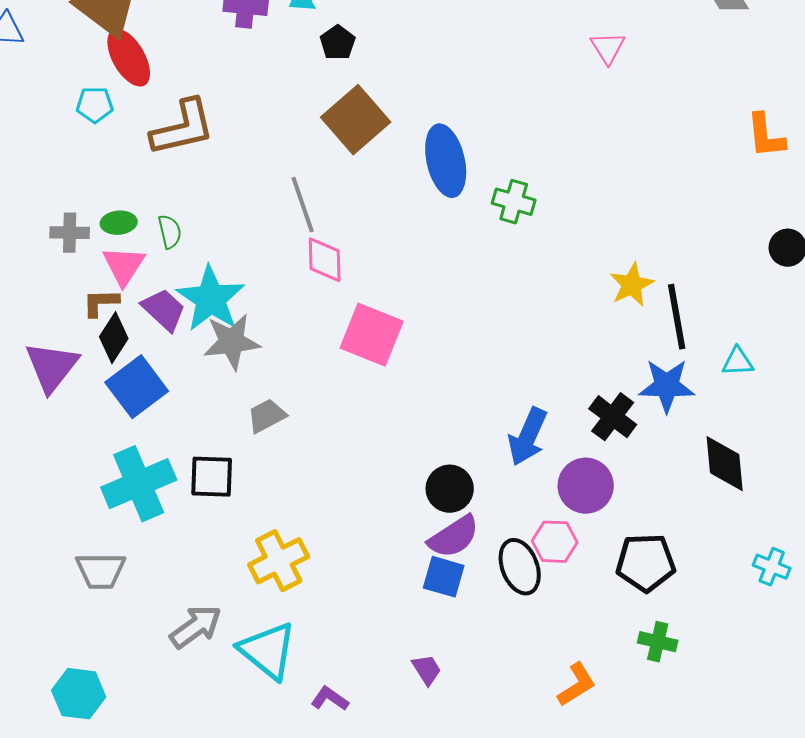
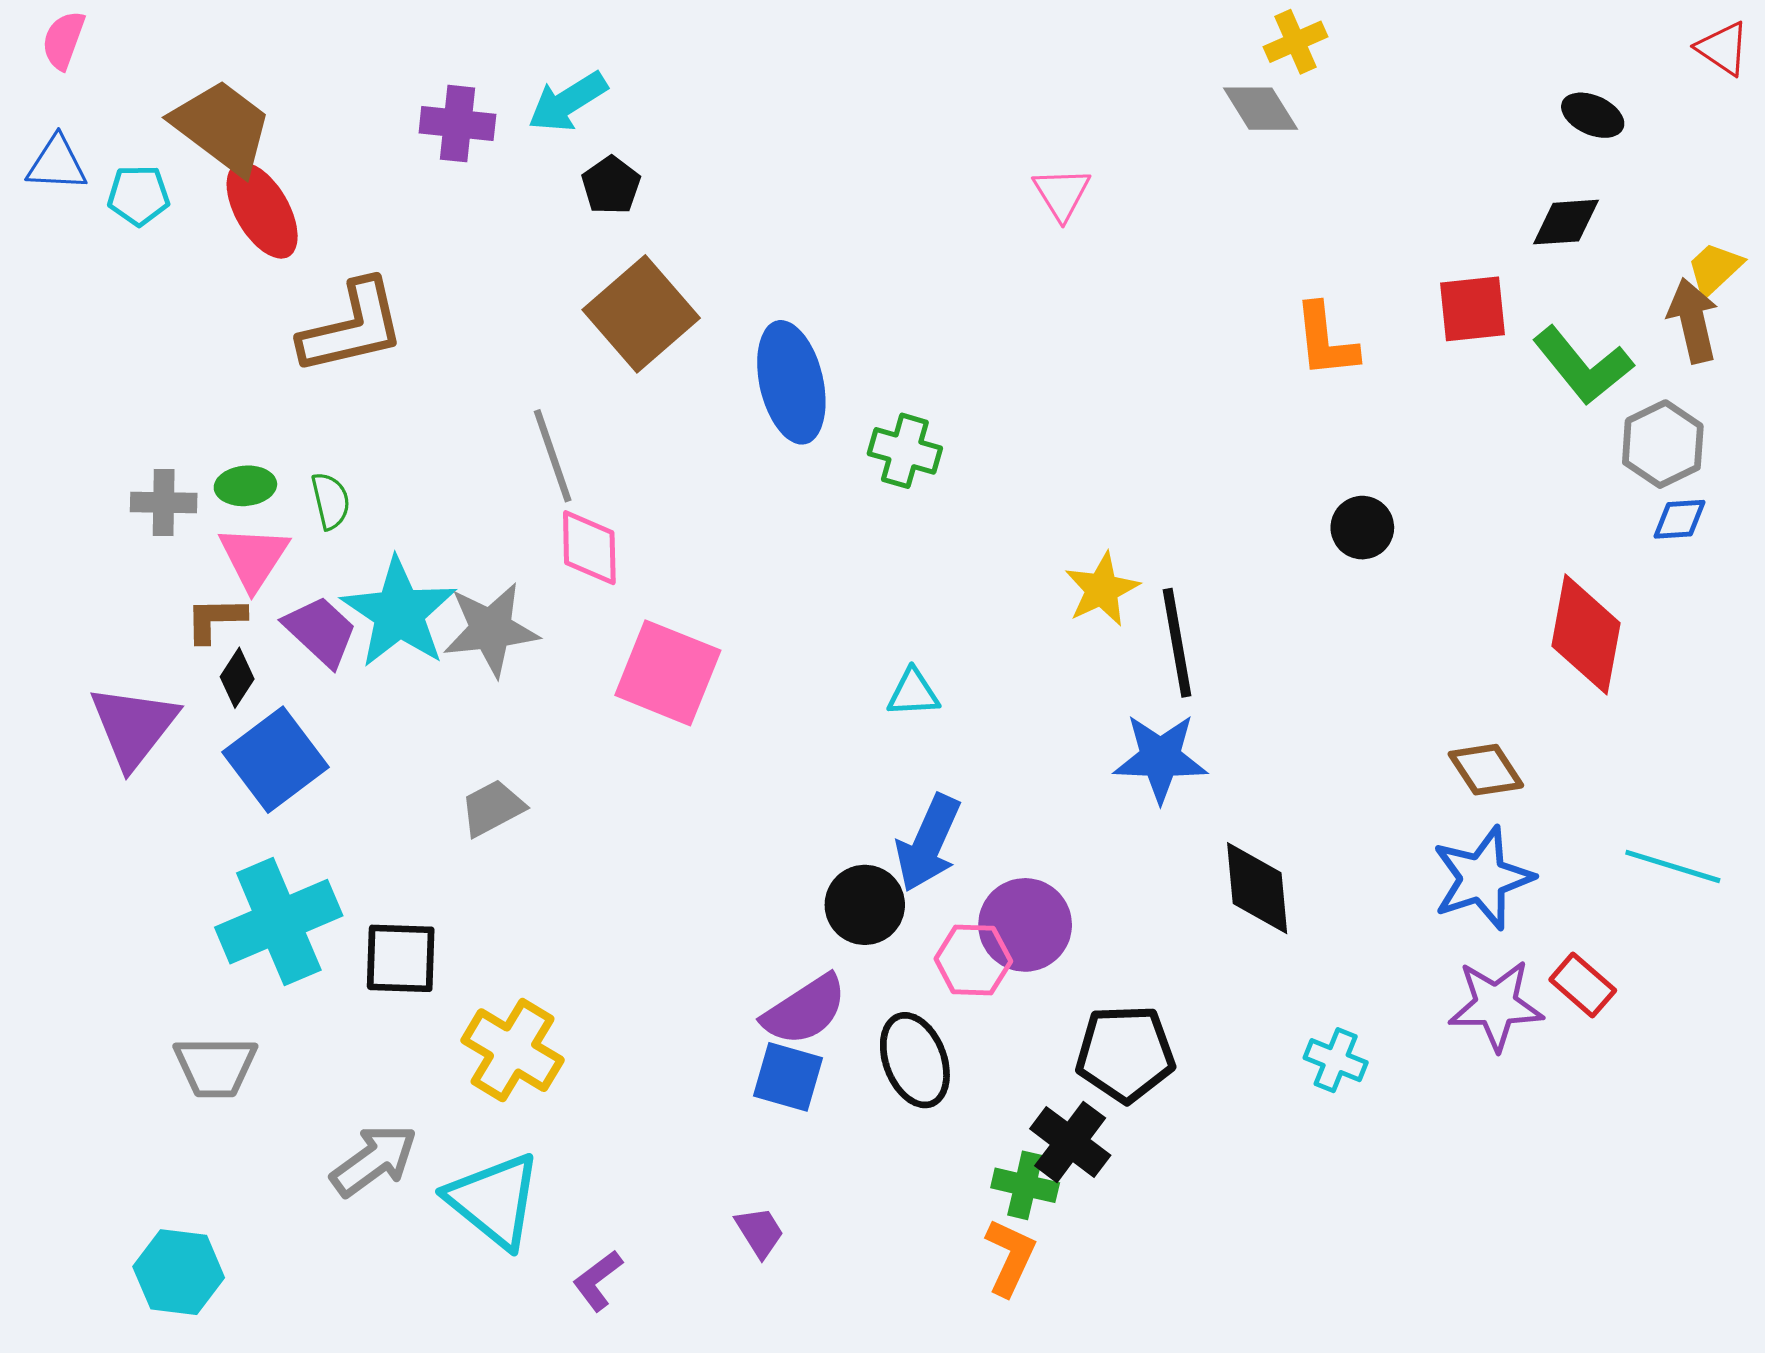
cyan pentagon: (95, 105) -> (139, 195), moved
black diamond: (114, 338) -> (237, 678), size x0.7
gray star: (232, 342) -> (491, 629), moved
cyan triangle: (738, 362) -> (913, 693), moved
black cross: (613, 417) -> (1070, 1142), moved
black square: (212, 477) -> (401, 958), moved
black circle: (450, 489) -> (865, 905), moved
pink hexagon: (555, 542) -> (973, 960), moved
yellow cross: (279, 561) -> (513, 1050), turned -32
green cross: (658, 642) -> (1025, 1185), moved
orange L-shape: (577, 685) -> (1010, 1257), turned -33
purple L-shape: (330, 699) -> (598, 1281), turned -72

